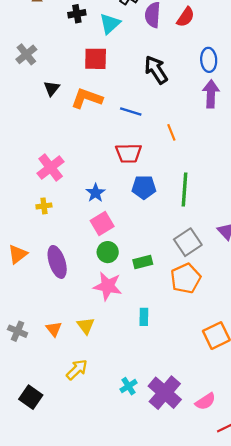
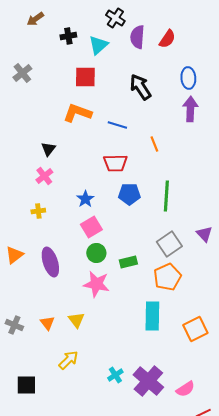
black triangle: (52, 88) -> (48, 149), moved
pink cross: (51, 168) -> (44, 176), size x0.7
cyan rectangle: (144, 317) -> (152, 316), moved, size x1.8
black square: (31, 397) -> (26, 385), turned -35

